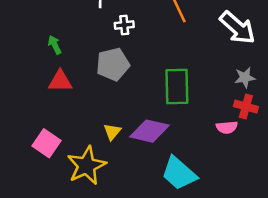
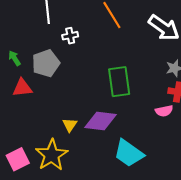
gray pentagon: (113, 64) -> (46, 63), moved
pink square: (47, 143) -> (18, 159), moved, turned 35

